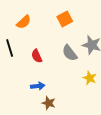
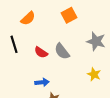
gray semicircle: (70, 53) -> (62, 51), moved
red semicircle: (37, 56) -> (41, 52), turned -32

